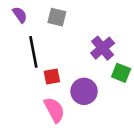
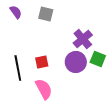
black line: (33, 52) -> (18, 68), moved
purple circle: (84, 91) -> (76, 62), moved

